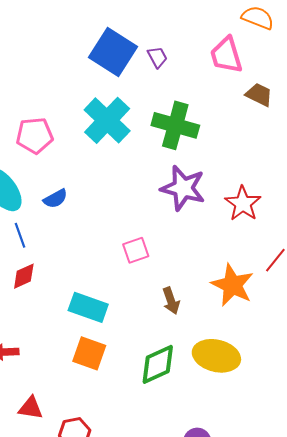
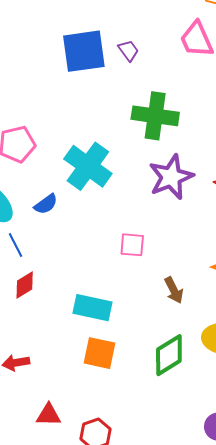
blue square: (113, 52) -> (84, 51), turned -33
cyan cross: (107, 120) -> (88, 166), moved
purple star: (183, 188) -> (171, 177), turned -30
pink square: (136, 250) -> (132, 245), turned 32

